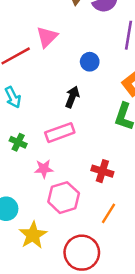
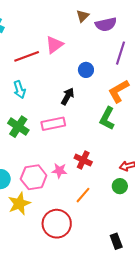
green cross: (18, 142) -> (18, 127), size x1.5
pink star: (44, 169) -> (59, 171), moved
pink hexagon: (64, 198) -> (34, 177), moved

